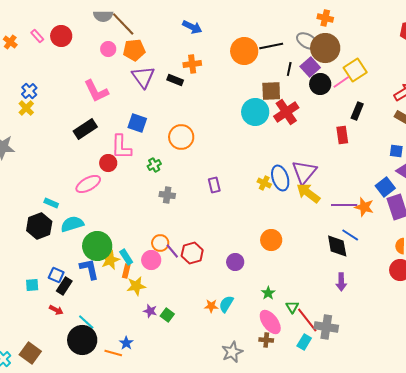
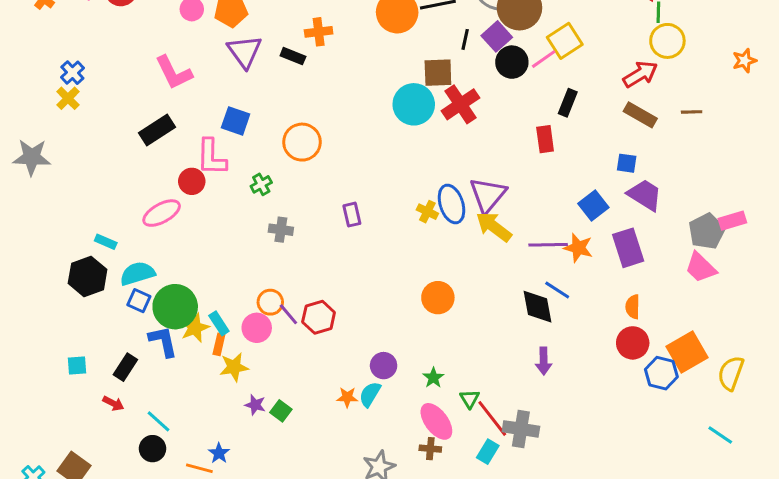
blue square: (385, 187) -> (593, 206), moved
purple circle: (235, 262) -> (384, 366), moved
blue square: (56, 275) -> (139, 301), moved
black circle: (82, 340) -> (153, 449), size x0.6

